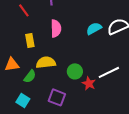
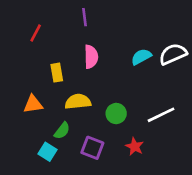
red line: (24, 10) -> (36, 33), moved, turned 64
green semicircle: (30, 76) -> (62, 131), moved
red star: (89, 83) -> (135, 146), moved

